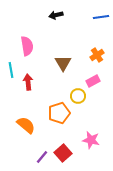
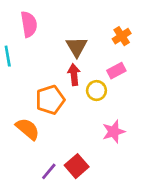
red arrow: (28, 82) -> (74, 75), moved
orange pentagon: (59, 113) -> (50, 100), moved
pink star: (91, 140) -> (114, 132), moved, turned -30

